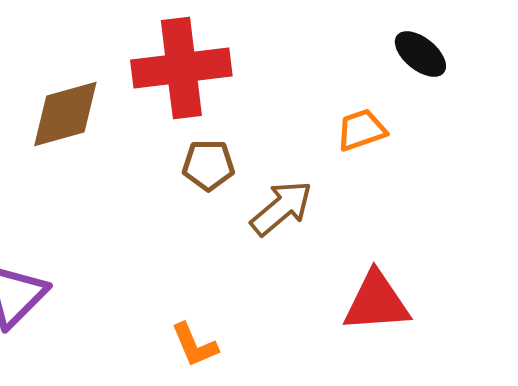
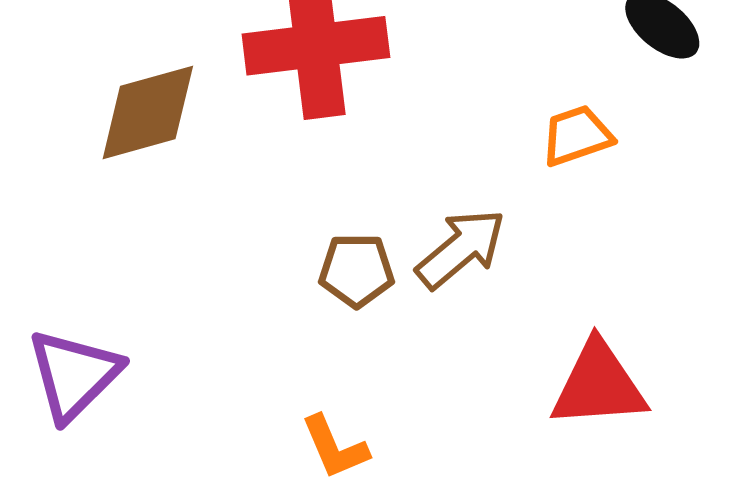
brown pentagon: (208, 165) -> (357, 270), moved

